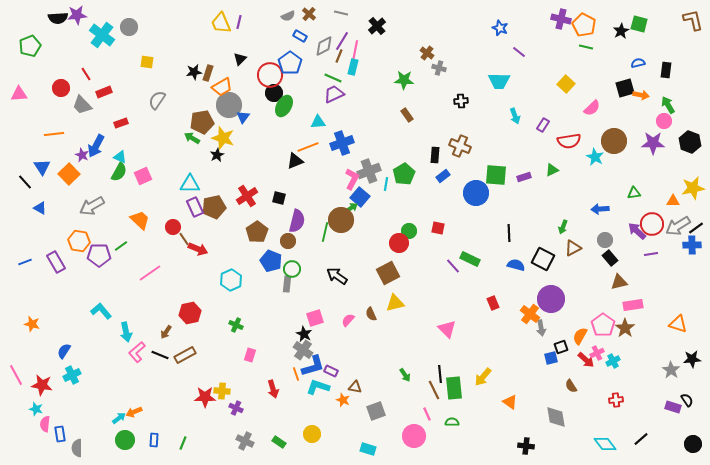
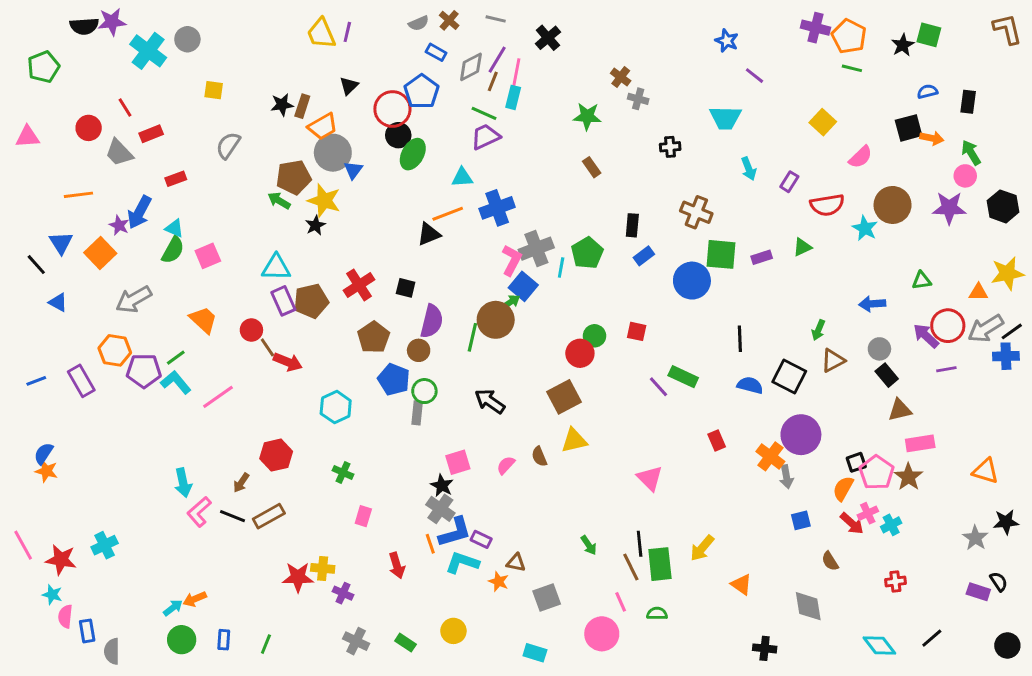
brown cross: (460, 146) -> (696, 212), moved
cyan L-shape: (101, 311) -> (176, 382), moved
black square: (561, 347) -> (856, 462), moved
blue semicircle: (64, 351) -> (44, 454), moved

